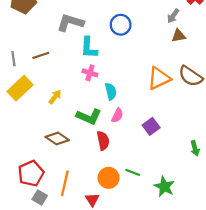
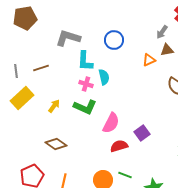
orange triangle: (159, 78) -> (149, 60), moved, size x0.6
cyan semicircle: (111, 91) -> (104, 77), moved
pink semicircle: (117, 115) -> (111, 123), size x1.5
green L-shape: (89, 117) -> (85, 107), moved
red semicircle: (103, 141) -> (119, 146), moved, turned -96

